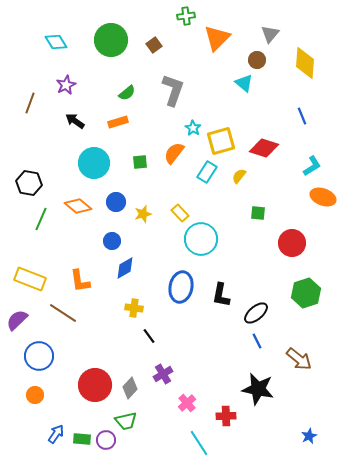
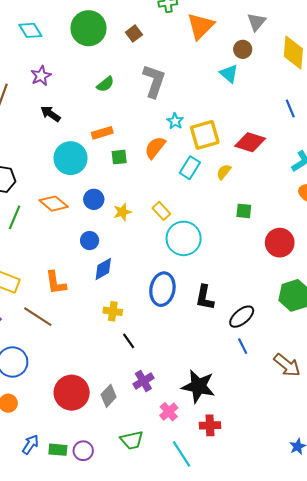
orange rectangle: (118, 122) -> (102, 133), moved
black star: (258, 389) -> (198, 386), moved
green trapezoid: (126, 421) -> (132, 440), moved

